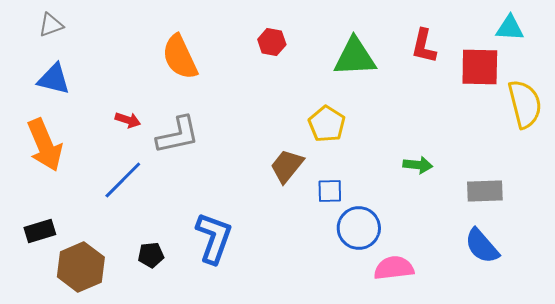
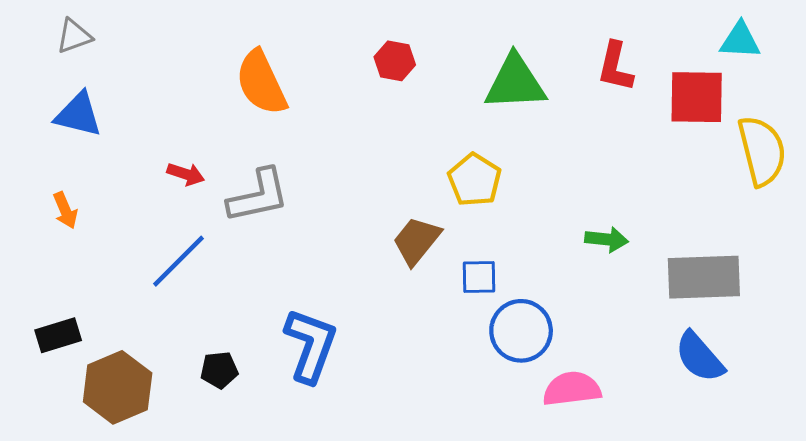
orange arrow: (45, 145) -> (65, 210), size x0.5
gray rectangle: (485, 191) -> (704, 277), size x1.4

